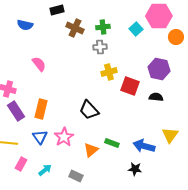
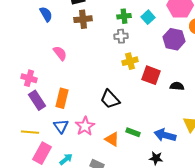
blue semicircle: (25, 25) -> (46, 14), turned -133
brown cross: (75, 28) -> (83, 19), moved, turned -30
cyan square: (136, 29) -> (148, 17), moved
purple hexagon: (159, 69) -> (174, 39), moved
orange triangle: (91, 150) -> (112, 139), turned -49
pink rectangle: (21, 164) -> (42, 153), size x1.5

